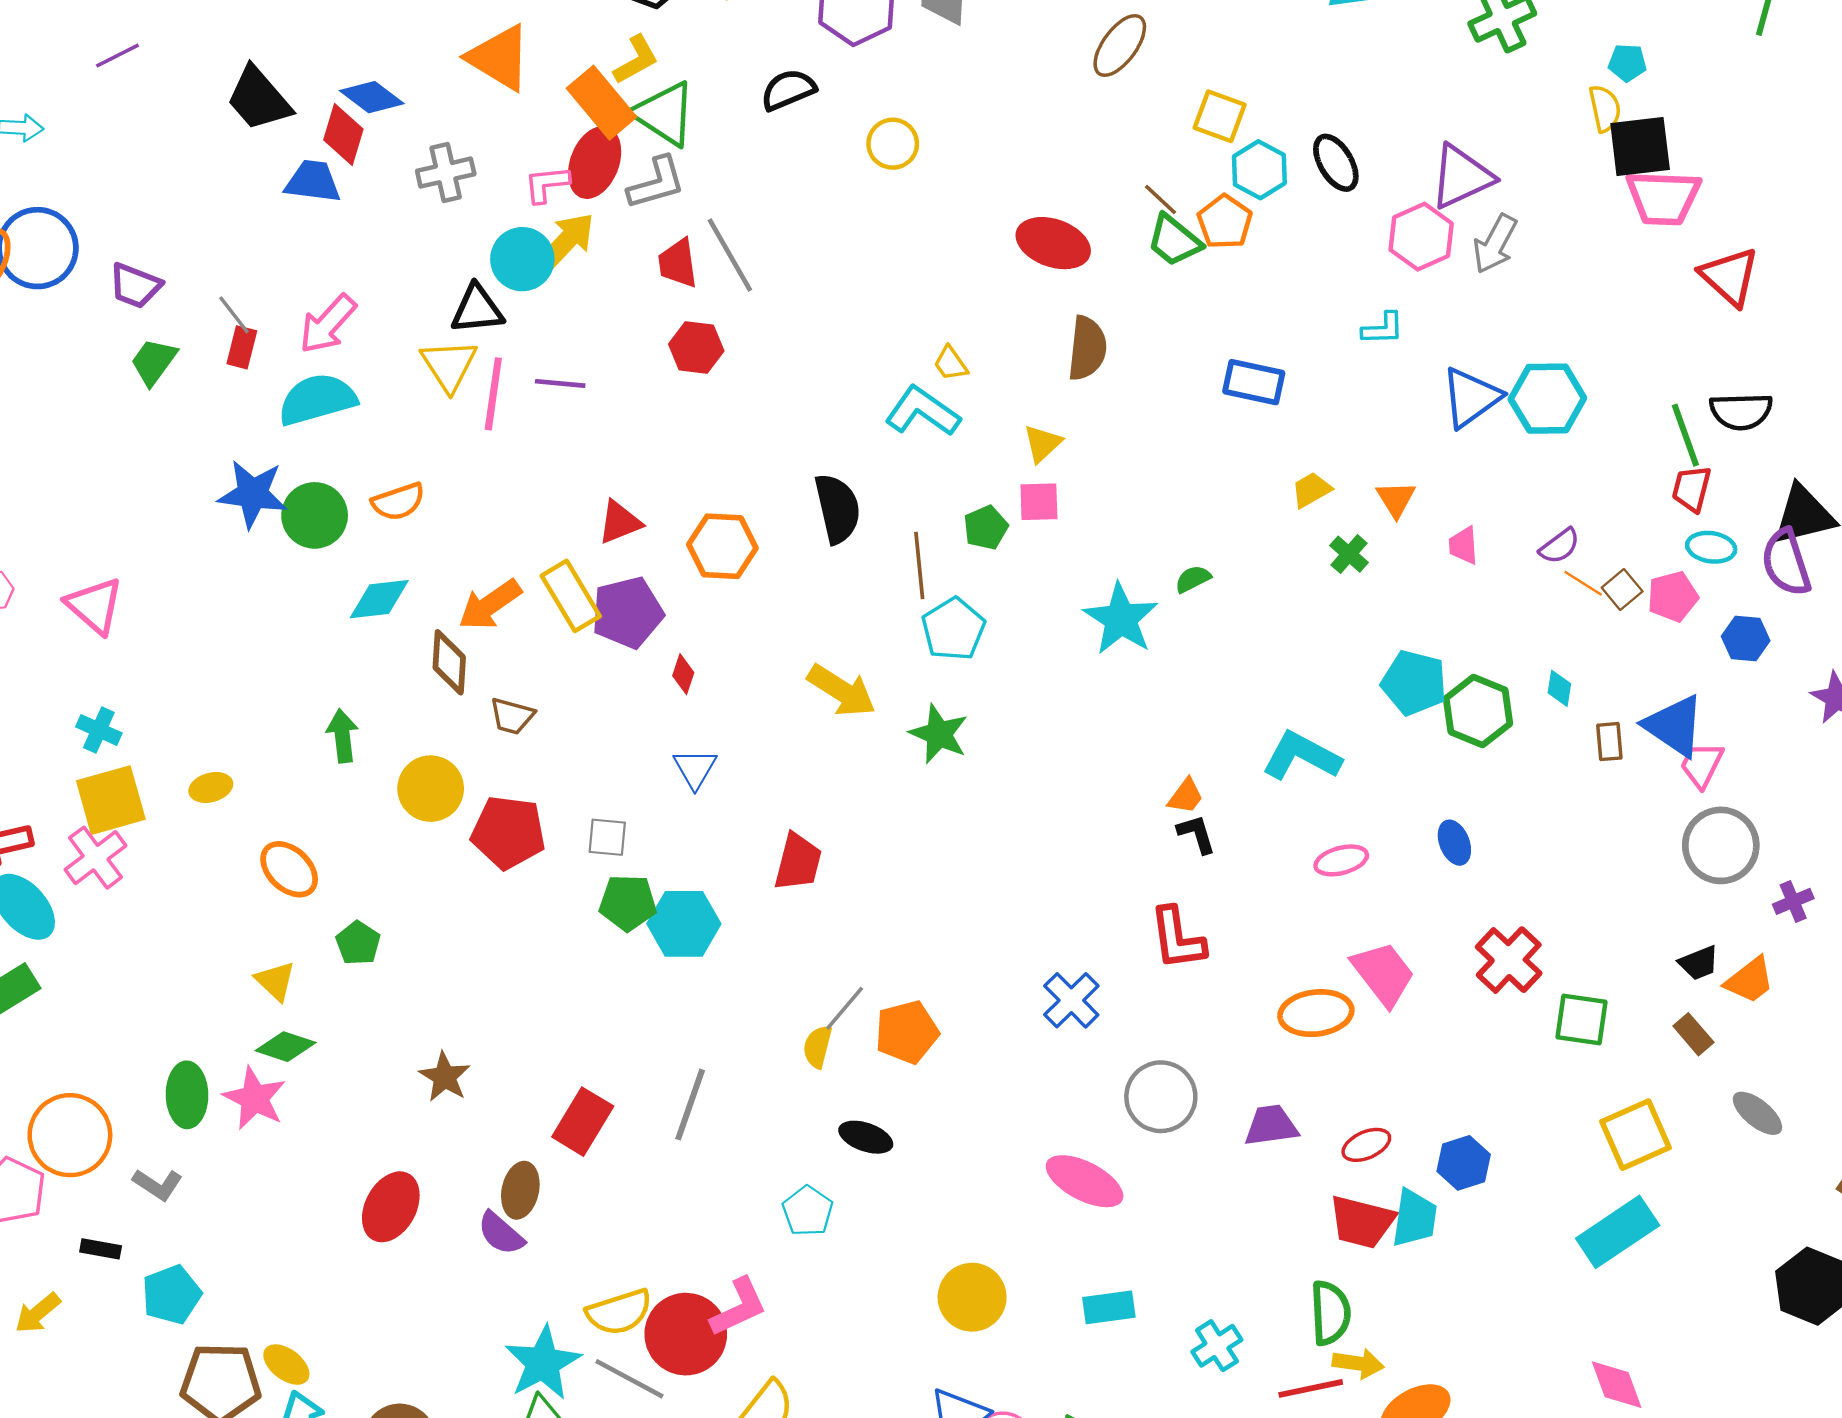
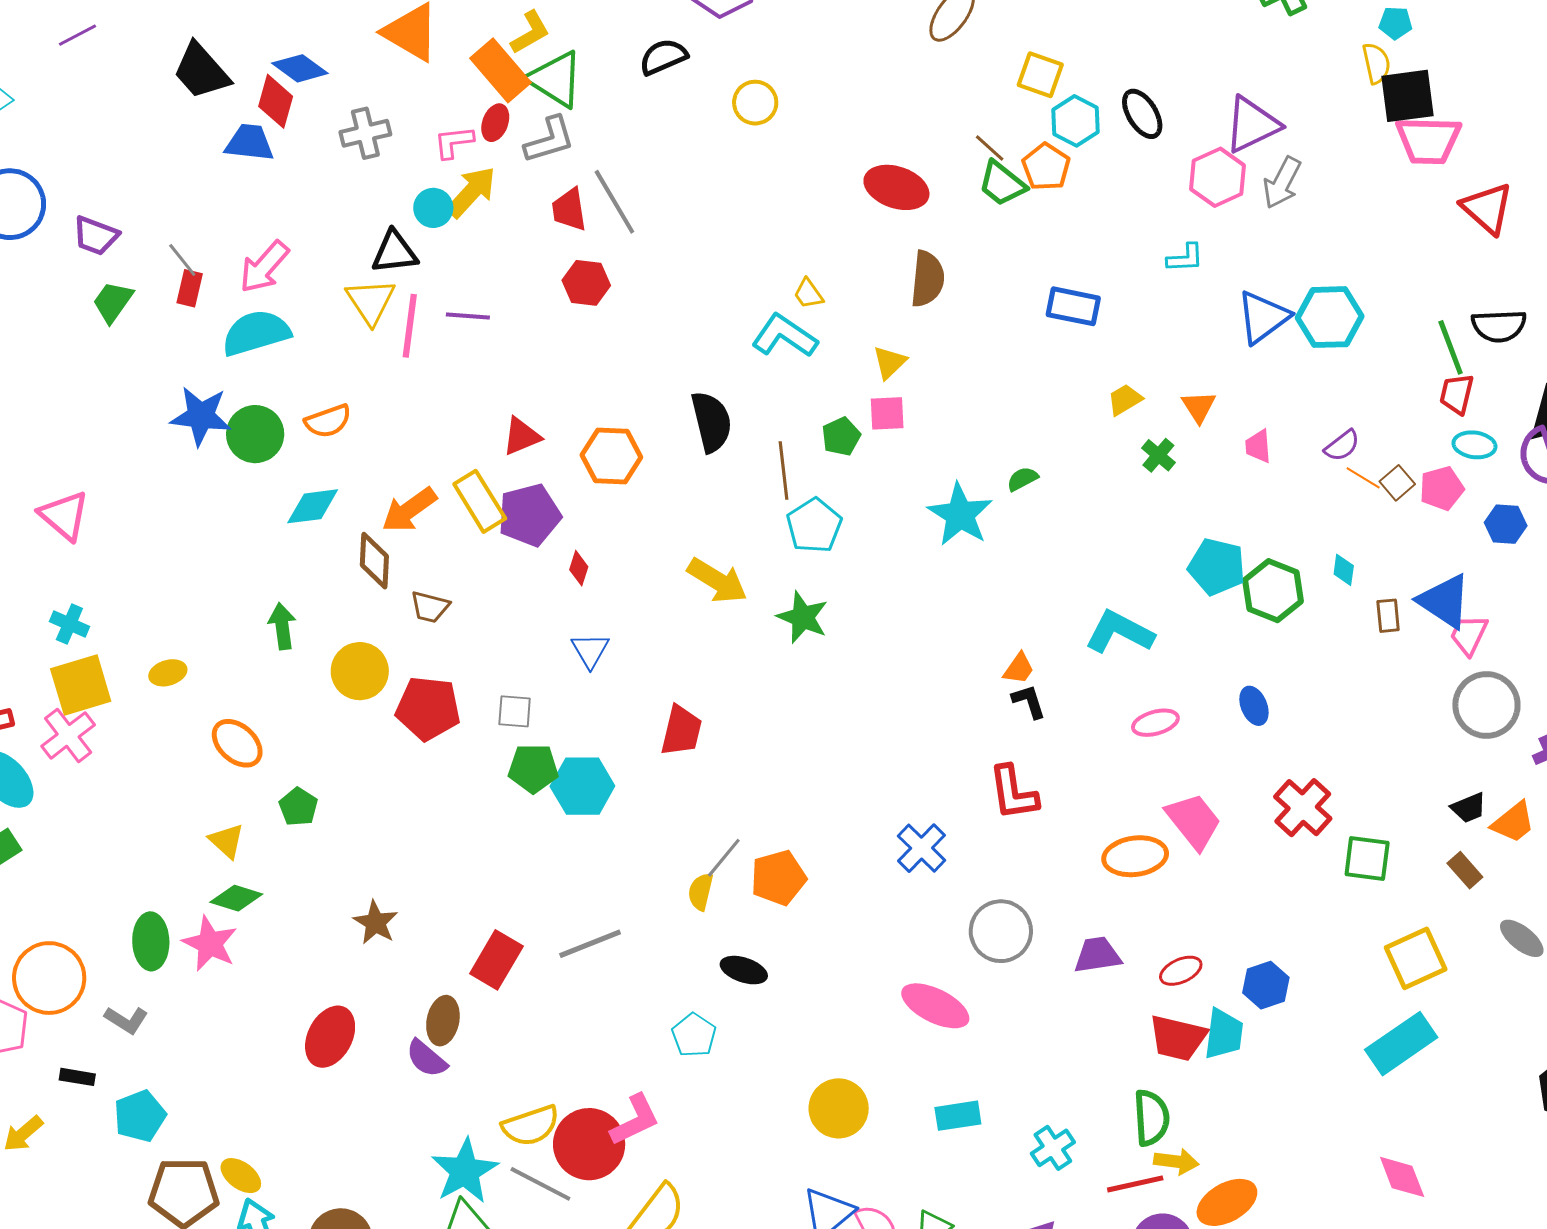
red ellipse: (595, 163) -> (495, 123), size x0.6
cyan circle: (522, 259) -> (433, 208), size x0.7
gray line: (690, 1105) -> (590, 944), turned 50

